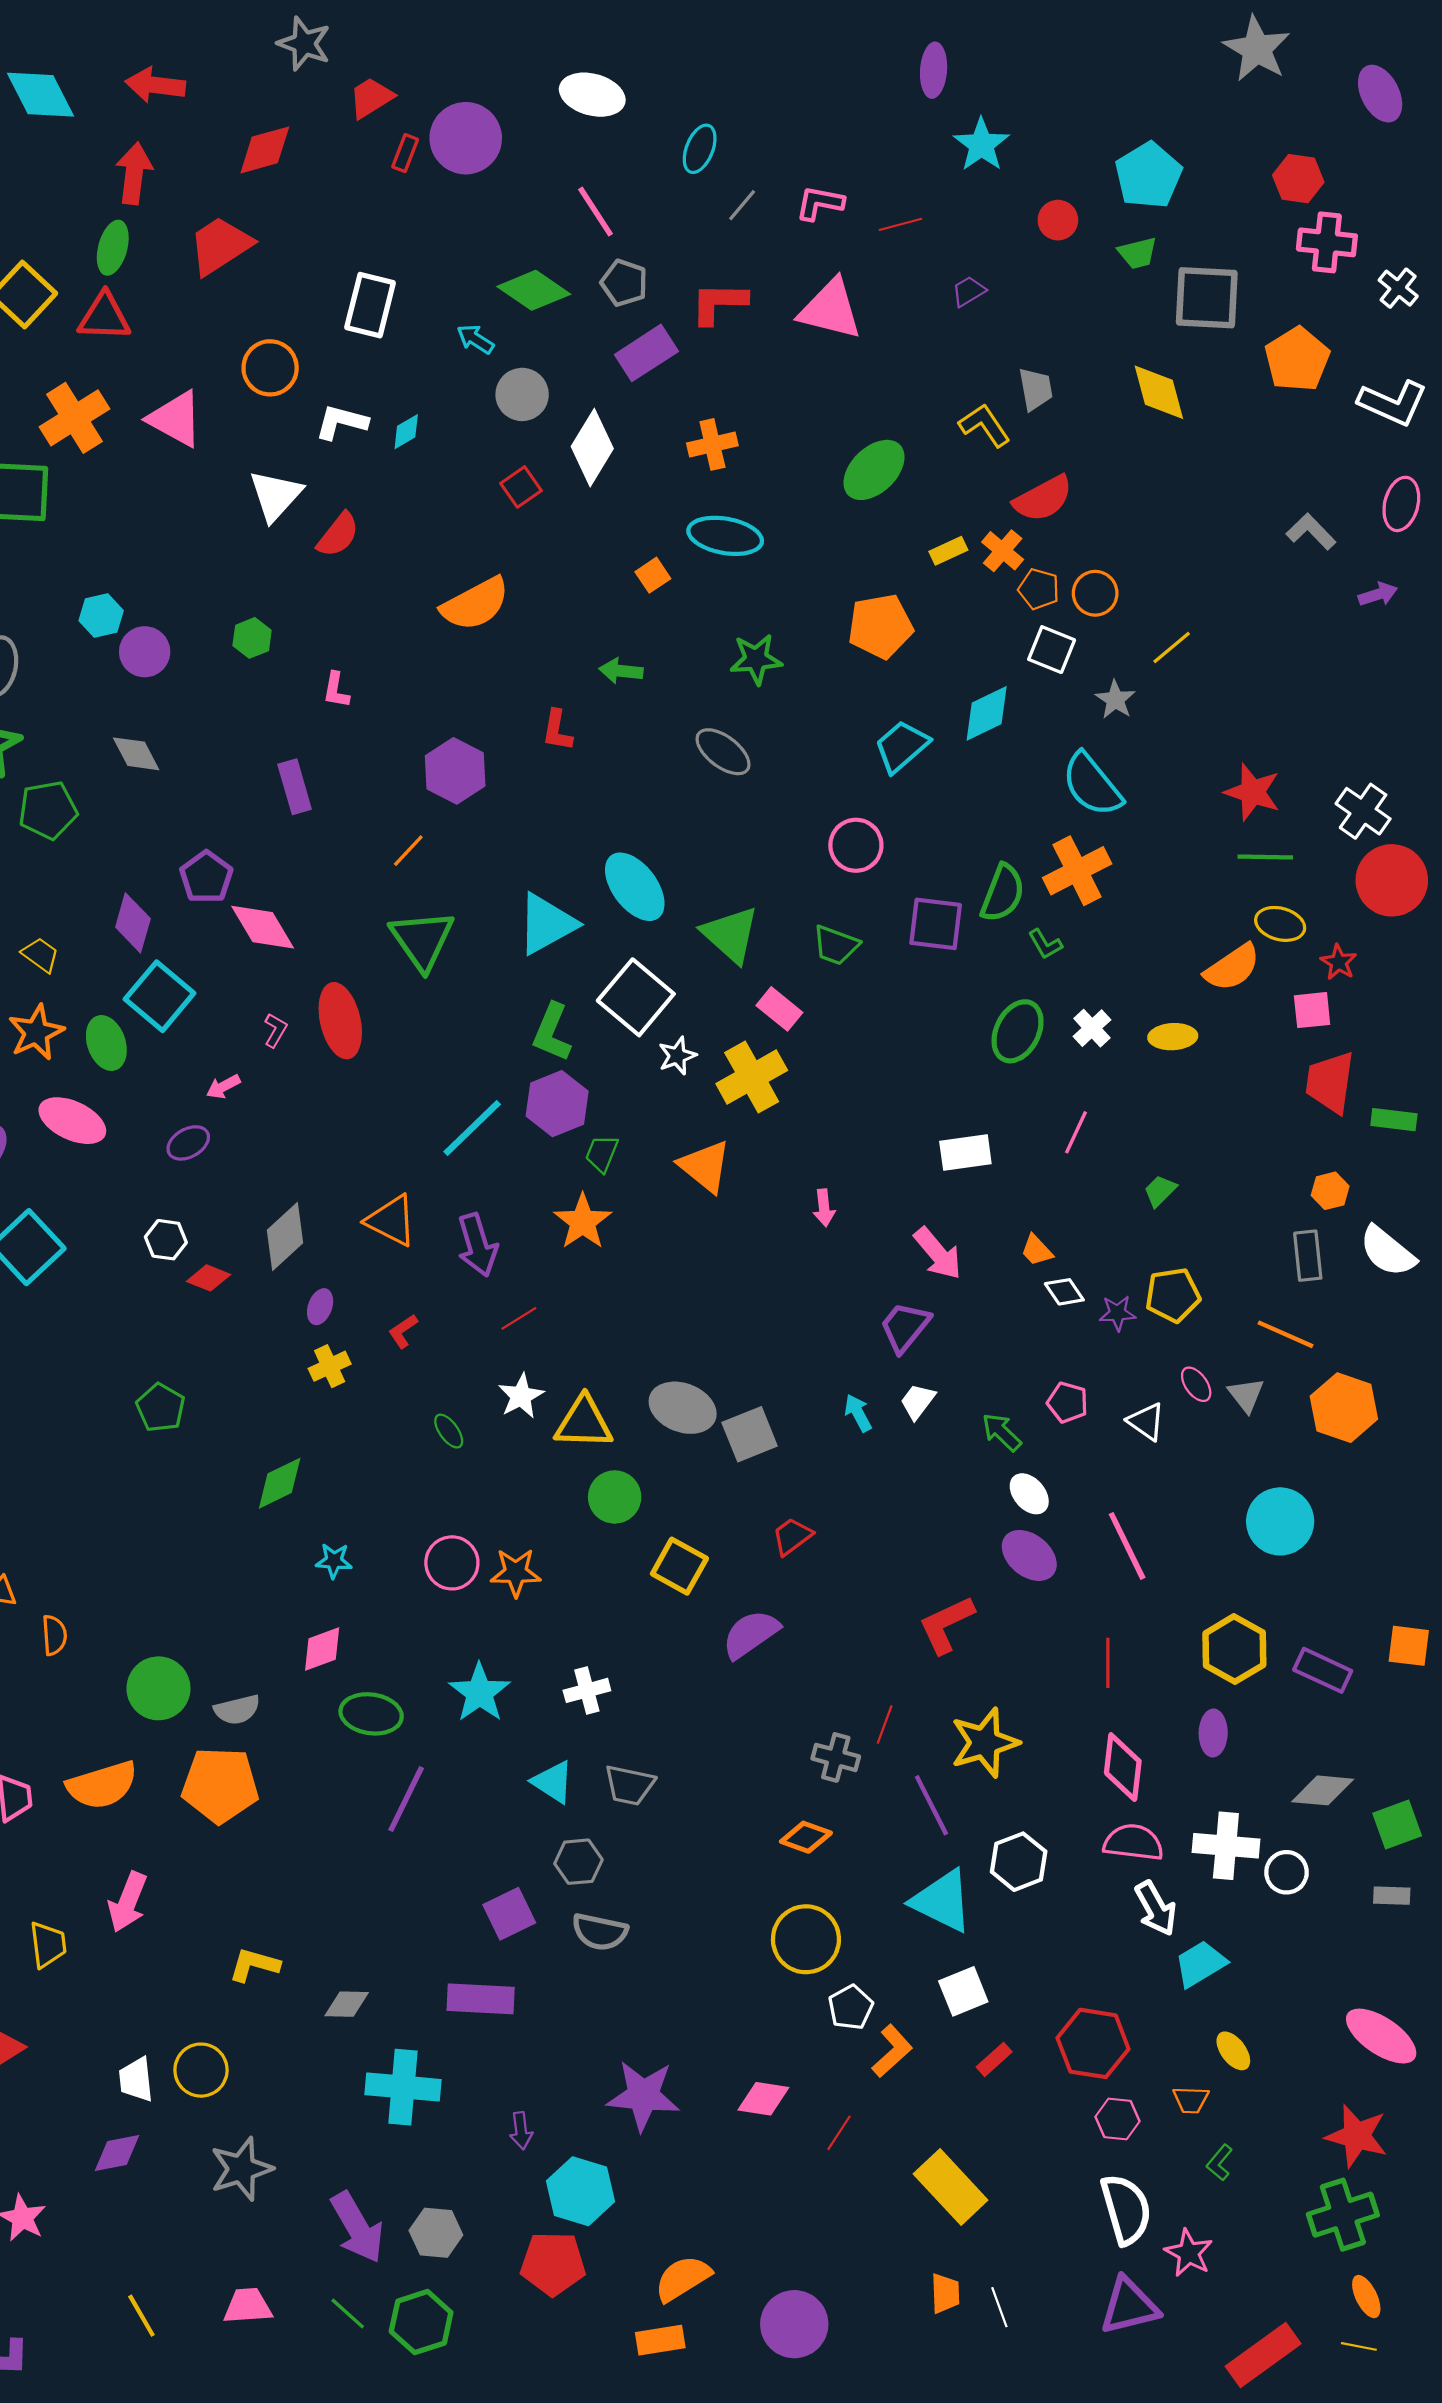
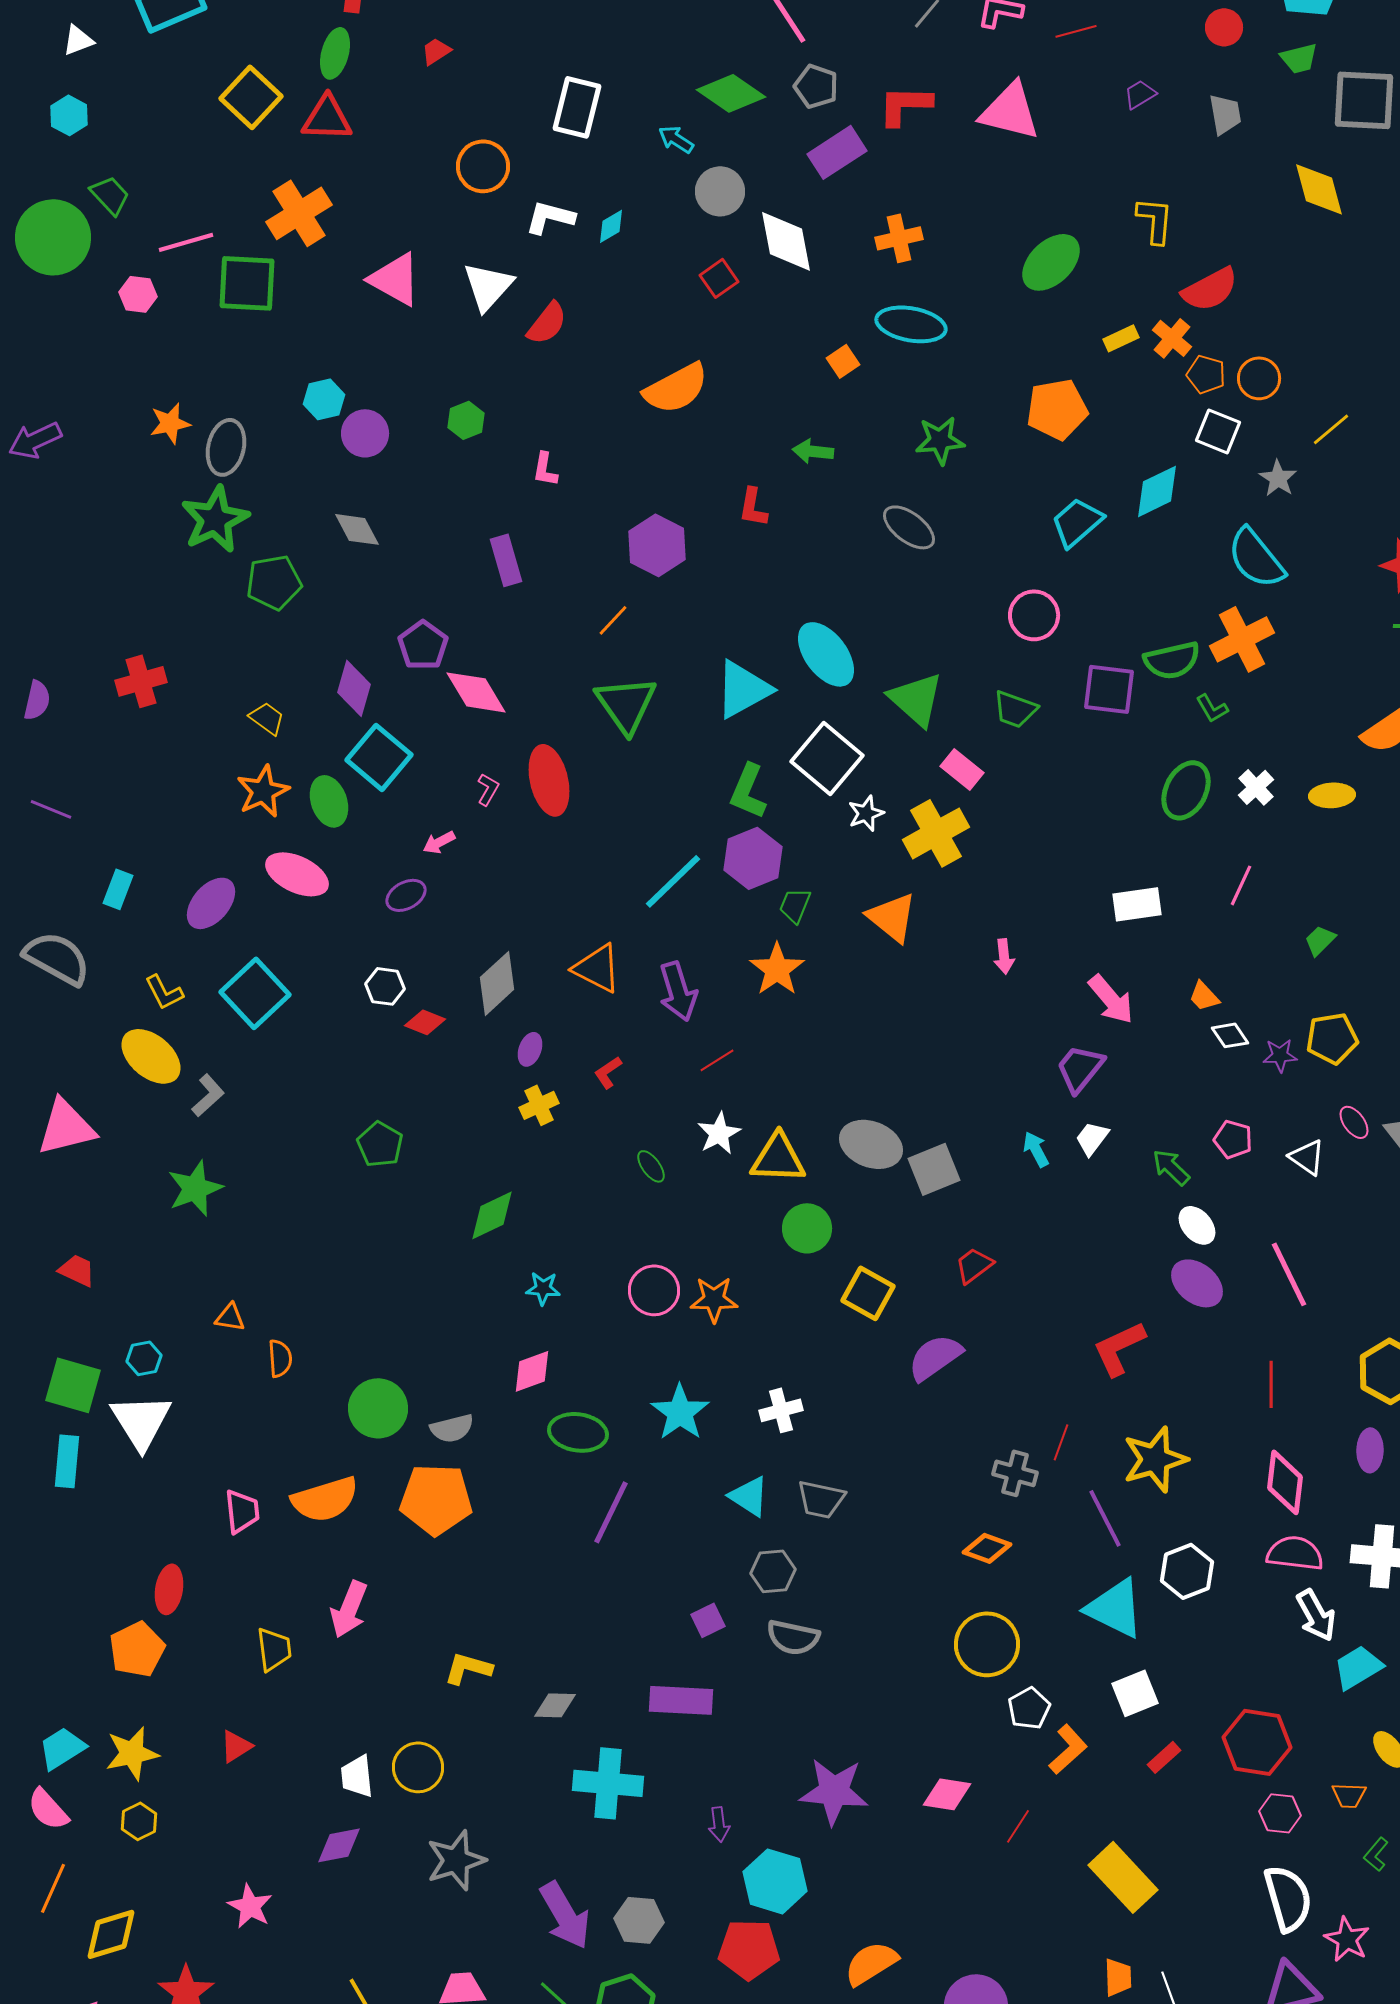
red trapezoid: (220, 246) -> (436, 51), size x0.5
gray trapezoid: (1036, 389) -> (1225, 114), moved
pink triangle: (175, 419) -> (395, 279), moved
yellow L-shape: (985, 425) -> (1155, 220), turned 39
white diamond: (592, 448) -> (786, 241), turned -42
green semicircle: (1003, 893) -> (1172, 660), turned 56
purple square: (509, 1914) -> (708, 1620), size x0.7

